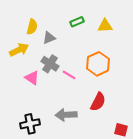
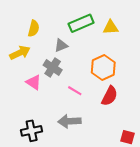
green rectangle: (77, 22) -> (81, 23), size x1.6
gray triangle: (49, 38) -> (61, 45), moved
pink line: (69, 75) -> (75, 91), moved
red semicircle: (98, 102) -> (110, 96), moved

